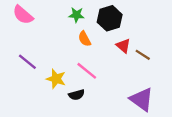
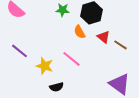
orange semicircle: (85, 39) -> (80, 32), moved
black semicircle: (77, 95) -> (57, 87), moved

